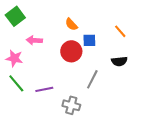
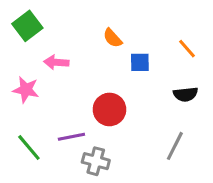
red circle: (71, 51) -> (109, 109), moved
gray line: (92, 79) -> (175, 146), moved
green line: (16, 83) -> (29, 147), moved
gray cross: (71, 105) -> (96, 161), moved

